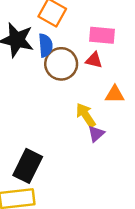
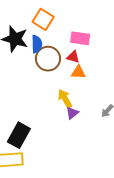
orange triangle: (115, 94) -> (78, 72), moved

